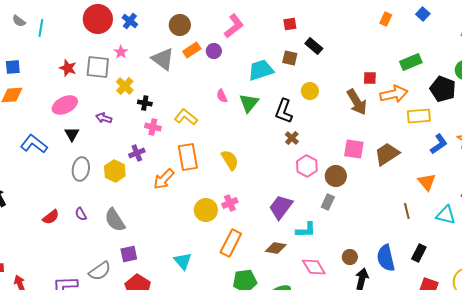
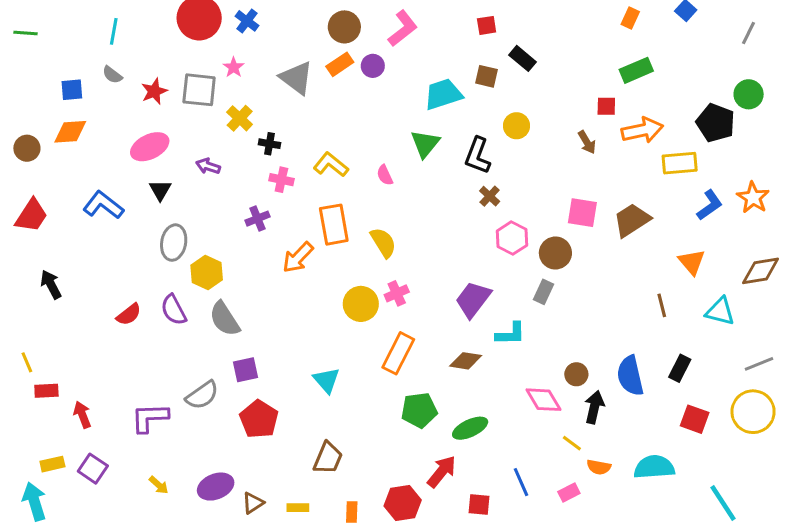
gray semicircle: (19, 21) -> (112, 75), moved
brown circle: (180, 25) -> (344, 27), moved
green rectangle: (411, 62) -> (636, 70), moved
red star: (68, 68) -> (154, 91), turned 30
pink semicircle: (222, 96) -> (385, 175), moved
brown arrow: (357, 102) -> (587, 142), size x0.6
yellow semicircle: (230, 160) -> (383, 243), moved
yellow hexagon: (115, 171) -> (207, 272), moved
purple semicircle: (81, 214) -> (174, 310), size x1.5
pink diamond: (314, 267) -> (543, 400), moved

